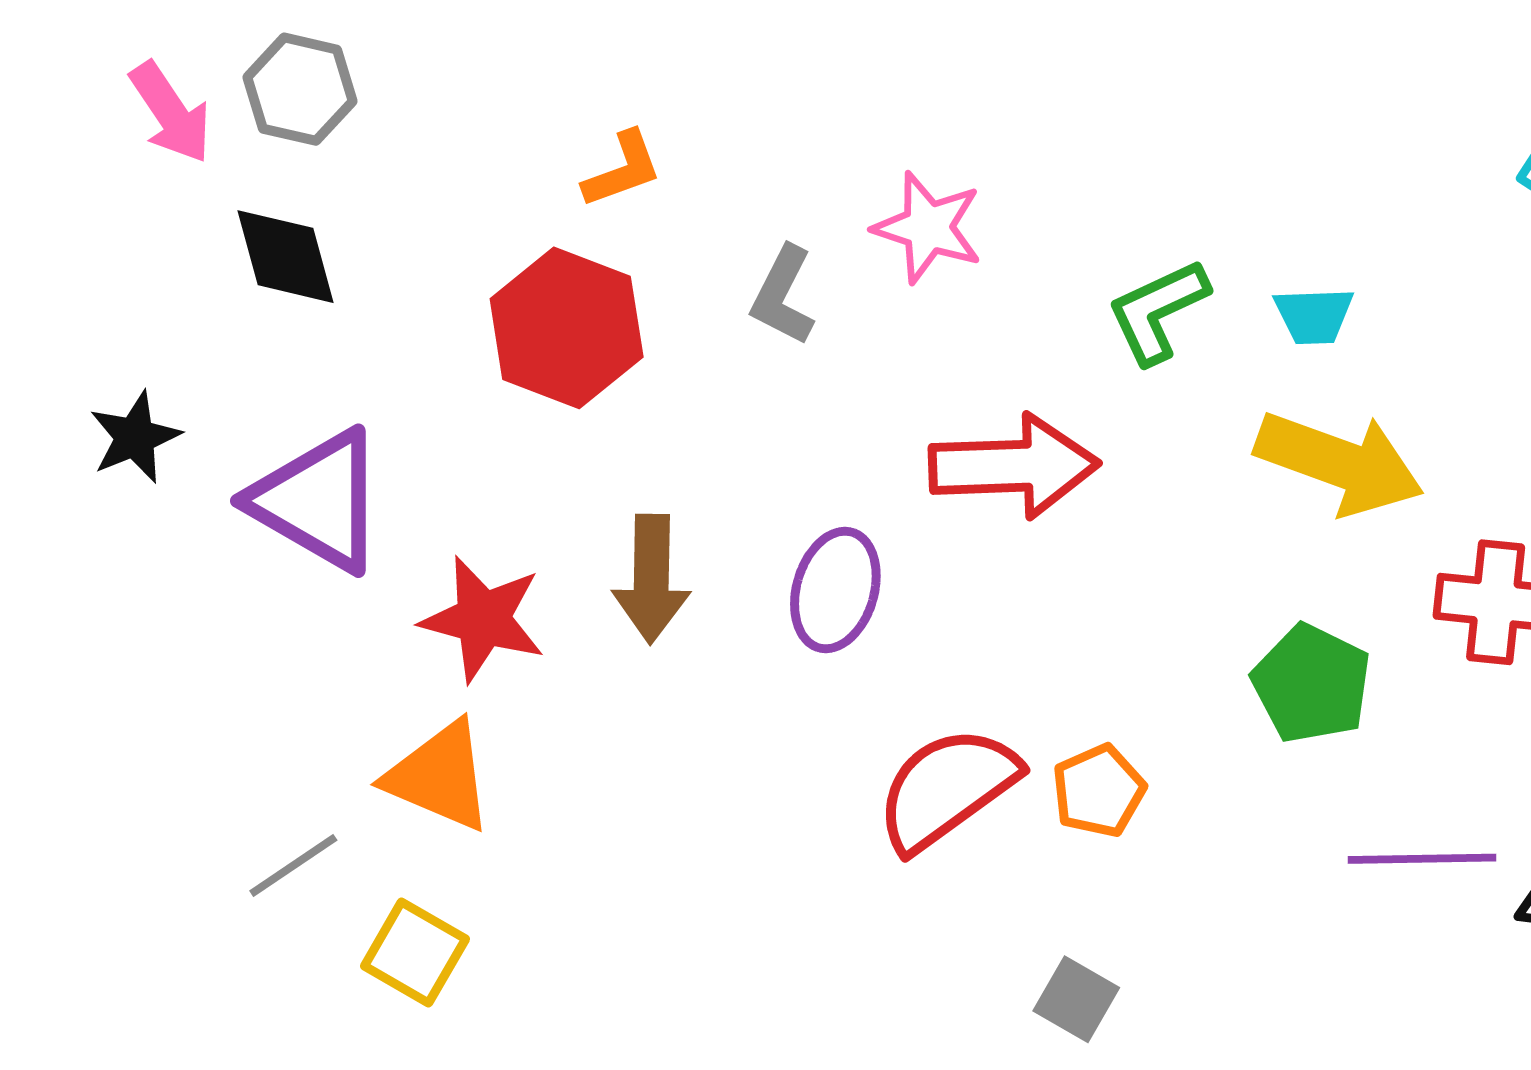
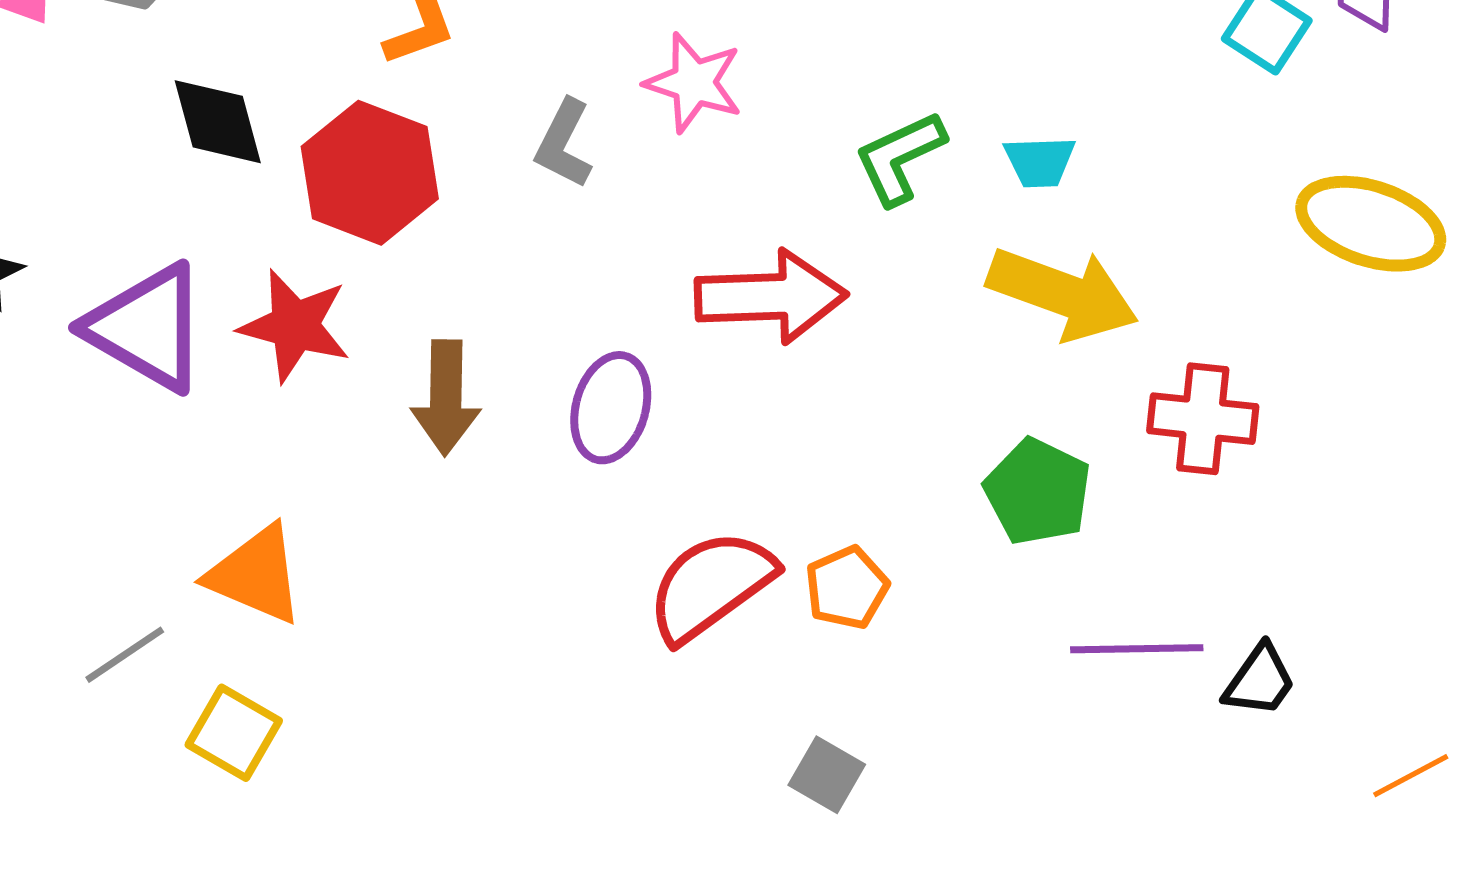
black diamond: (286, 257) -> (218, 122), moved
red star: (483, 619) -> (295, 326), moved

